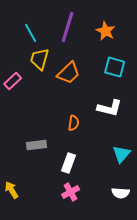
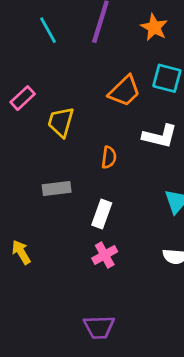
yellow trapezoid: (40, 59) -> (61, 122), moved
orange trapezoid: (69, 73) -> (124, 91), moved

